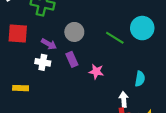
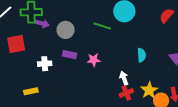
purple arrow: (49, 44) -> (42, 24), moved
purple rectangle: (72, 59) -> (70, 55), turned -40
cyan semicircle: (140, 79) -> (142, 55), moved

